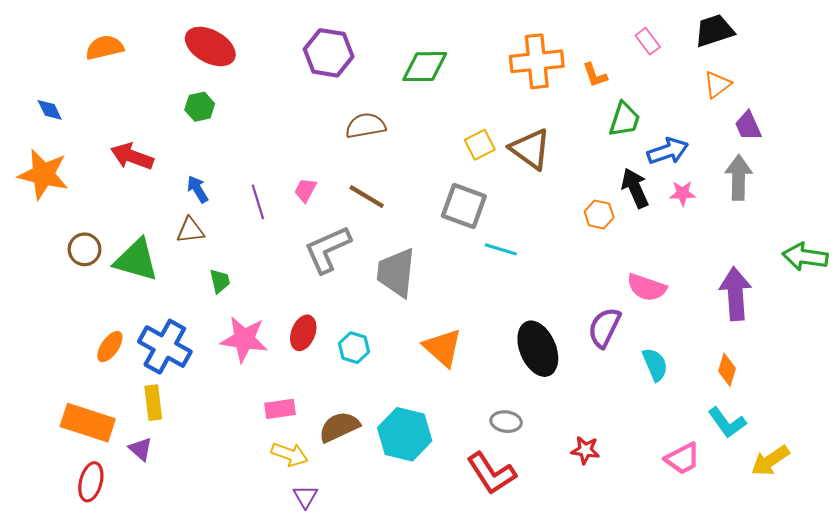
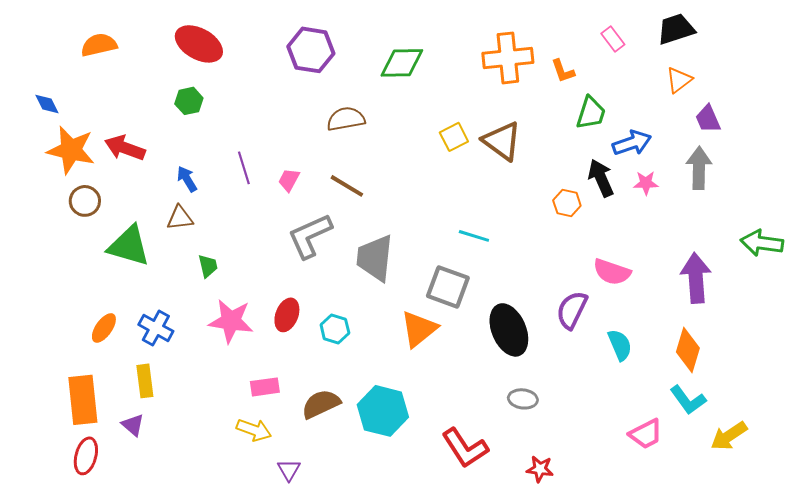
orange star: (43, 174) -> (71, 150), moved
purple line: (258, 202) -> (244, 168), moved
gray square: (464, 206) -> (448, 287), moved
brown circle: (85, 249) -> (85, 201), moved
blue cross: (165, 347) -> (156, 328), size x0.7
orange triangle: (443, 348) -> (419, 329), turned 39
orange diamond: (727, 370) -> (688, 350), size x1.4
gray ellipse: (506, 422) -> (523, 399), moved
orange rectangle: (88, 423) -> (83, 400), turned 66
red star: (585, 450) -> (540, 469), moved
yellow arrow: (290, 454) -> (254, 430), moved

